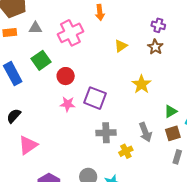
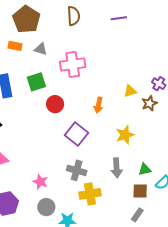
orange arrow: (100, 12) -> (98, 105), moved
yellow triangle: (121, 46) -> (130, 91), moved
pink star: (68, 104) -> (40, 182), moved
gray arrow: (145, 132) -> (117, 168), moved
yellow cross: (126, 151) -> (90, 194), size x1.5

